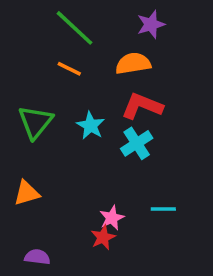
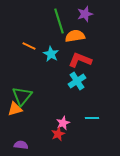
green line: (75, 28) -> (59, 21), moved, turned 30
orange line: (69, 69) -> (29, 46), moved
green triangle: (36, 122) -> (22, 96), moved
cyan star: (91, 126) -> (51, 54), moved

